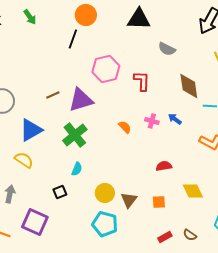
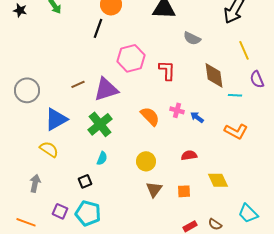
blue arrow: (175, 119) -> (197, 117), moved
orange semicircle: (125, 127) -> (150, 116), size x1.5
yellow circle: (105, 193) -> (146, 161), moved
purple square: (35, 222) -> (60, 211), size x0.6
cyan pentagon: (105, 224) -> (88, 213), moved

